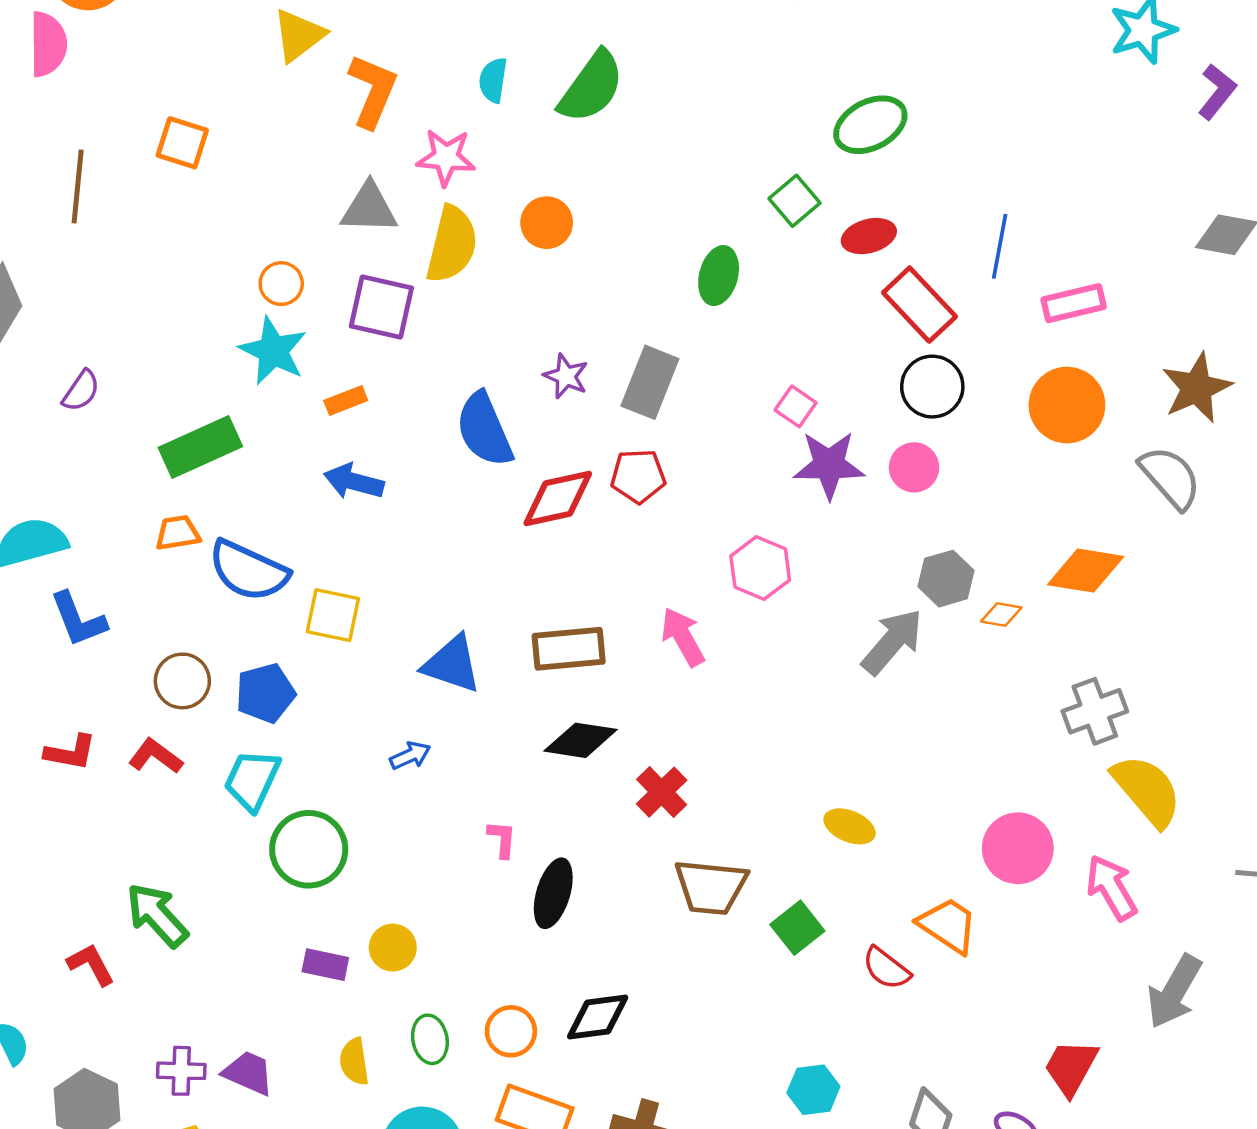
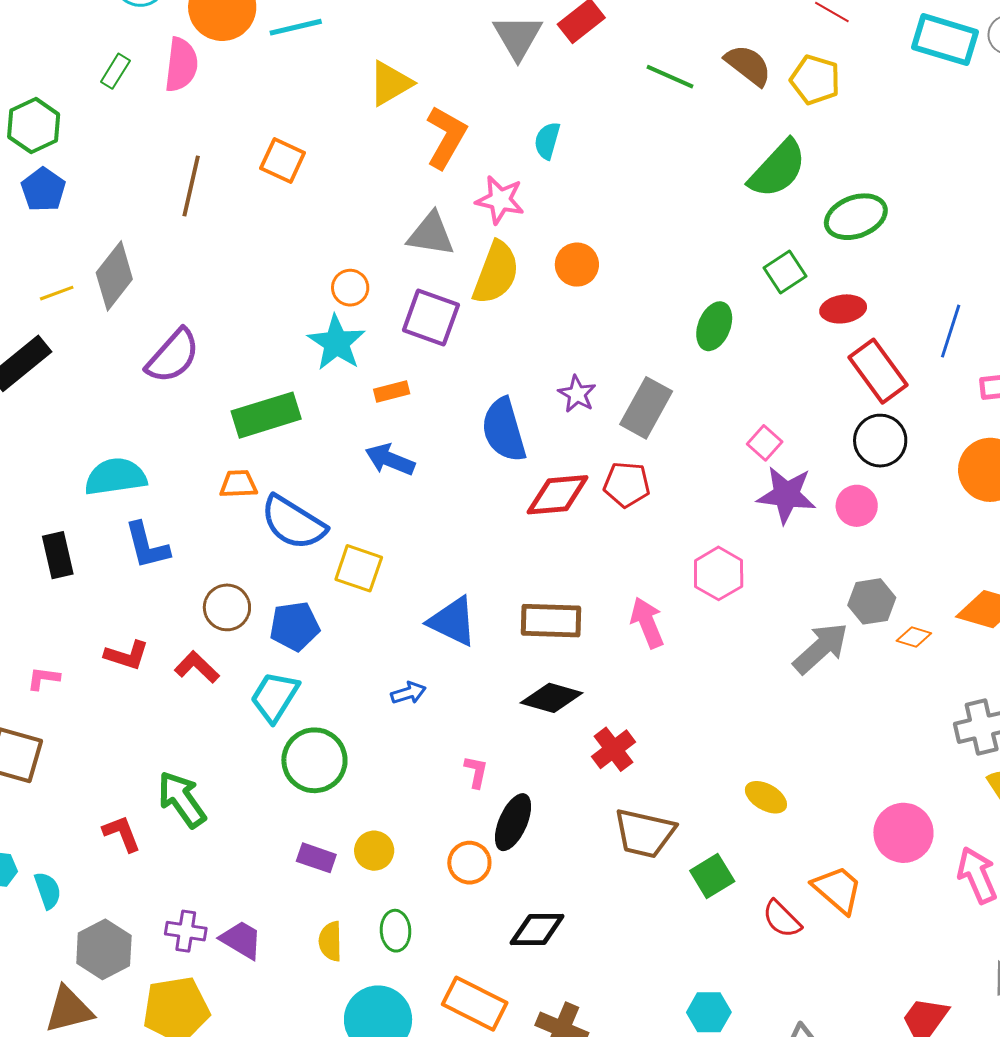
green semicircle: (591, 87) -> (778, 169), moved
purple semicircle: (81, 391) -> (173, 356), size x1.6
orange circle: (511, 1031) -> (469, 863), moved

